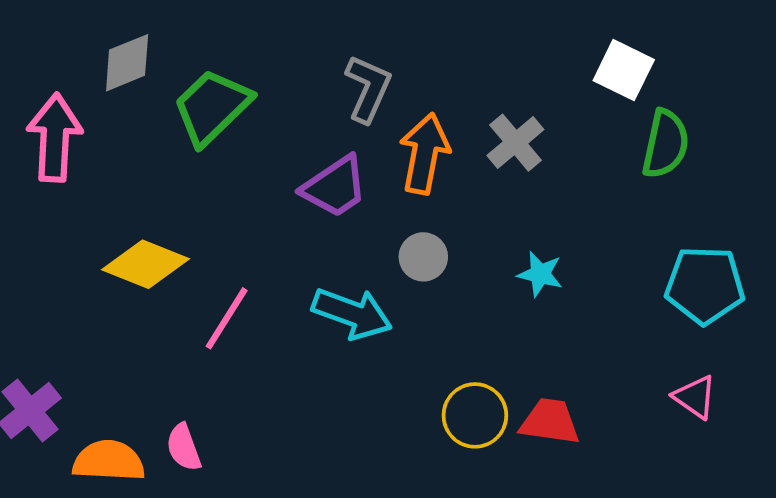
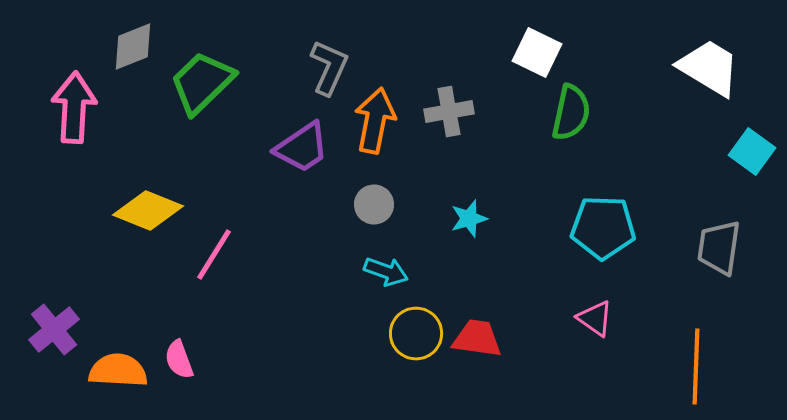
gray cross: (515, 143) -> (449, 112), turned 30
cyan star: (540, 274) -> (469, 218), turned -30
cyan arrow: (352, 313) -> (386, 272), moved, size x0.7

